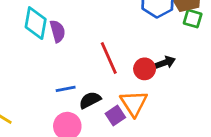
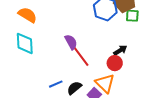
purple semicircle: (58, 31) -> (71, 42), moved
red circle: (145, 69) -> (115, 63), moved

